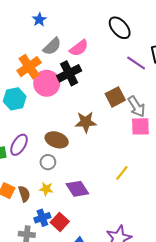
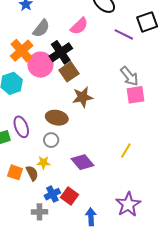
pink semicircle: (79, 48) -> (79, 26), moved
brown square: (115, 97) -> (69, 72), moved
purple ellipse: (19, 145) -> (21, 127), turned -45
yellow line: (122, 173) -> (126, 150), moved
yellow star: (46, 189) -> (43, 163), moved

